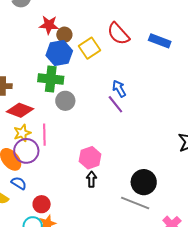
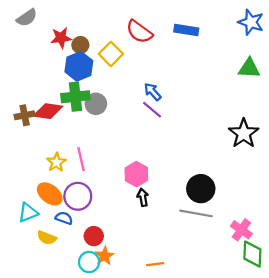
gray circle: (65, 101) -> (96, 104), moved
red diamond: (20, 110) -> (48, 111), moved
purple circle: (26, 151) -> (78, 196), moved

